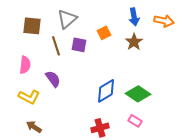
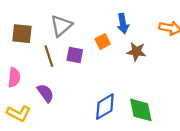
blue arrow: (134, 17) -> (123, 24), moved
brown star: (134, 42) -> (136, 52), turned -30
green diamond: (138, 94) -> (141, 110), turned 45

